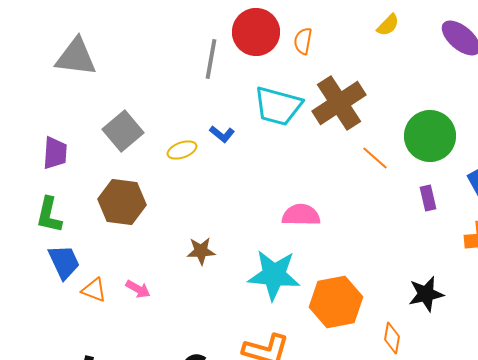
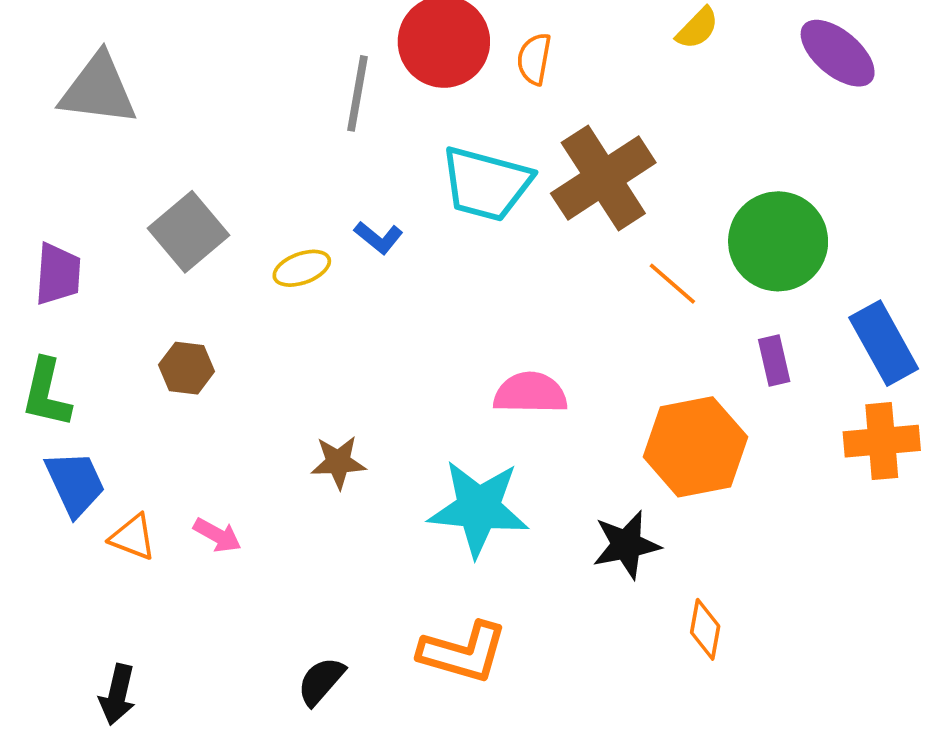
brown hexagon: (122, 202) -> (187, 368), size x0.6
black star: (426, 294) -> (626, 545), moved
orange hexagon: (336, 302) -> (695, 447), moved

